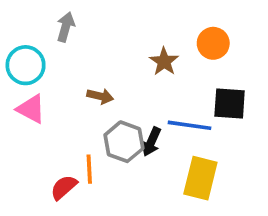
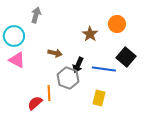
black square: (230, 103) -> (126, 57), turned 36
black arrow: (151, 142) -> (78, 65), moved
yellow rectangle: (200, 178) -> (99, 98), moved, size x0.7

